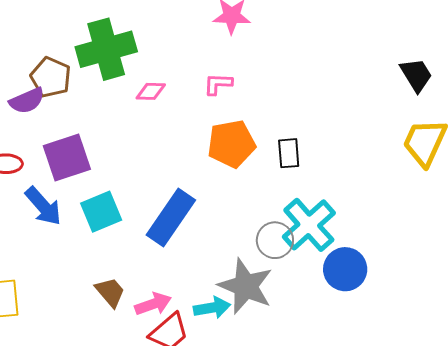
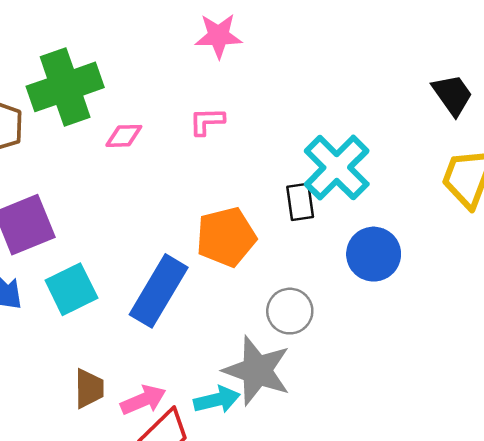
orange pentagon: (231, 144) -> (226, 237), moved
cyan cross: (309, 225) -> (337, 168), moved
blue circle: (345, 269) -> (374, 254), moved
brown trapezoid: (110, 292) -> (89, 389), turned 44

